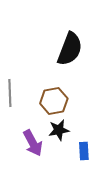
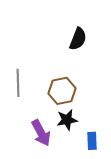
black semicircle: (70, 49) -> (78, 39), size x0.7

